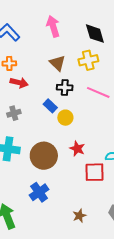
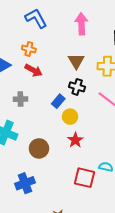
blue rectangle: (50, 106) -> (58, 101), turned 72
red star: (77, 149) -> (75, 140), moved
brown circle: (44, 156) -> (39, 148), size x0.7

